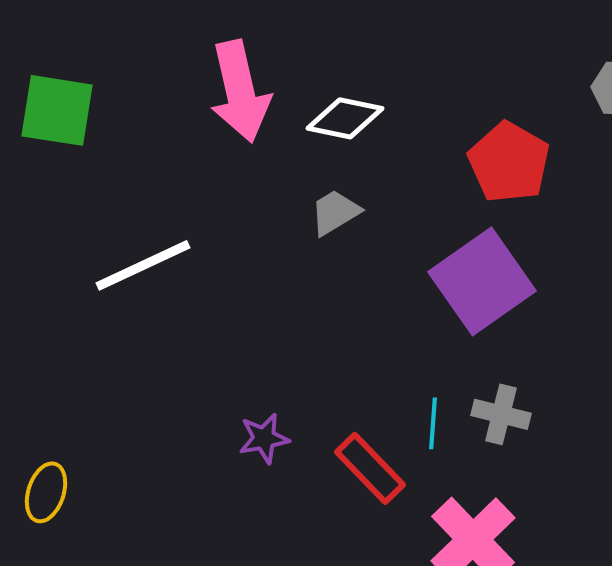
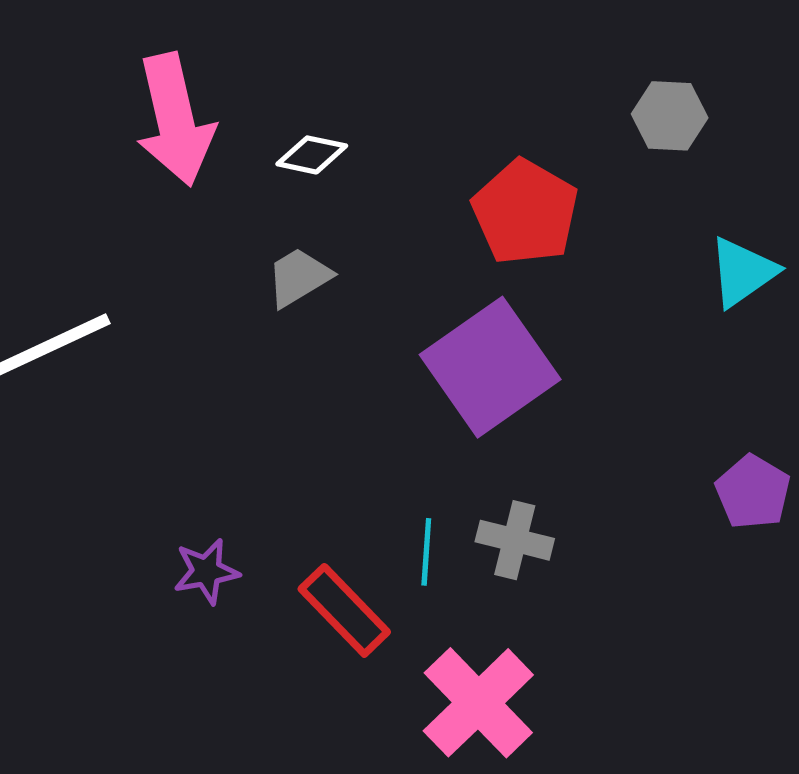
white diamond: (345, 118) -> (312, 155), size x0.7

